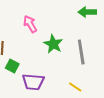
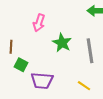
pink arrow: (30, 24) -> (39, 23), turned -132

